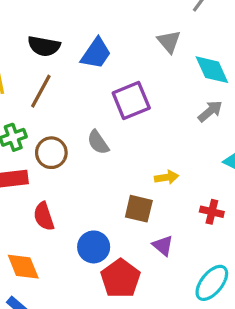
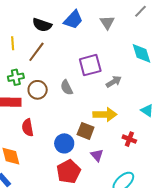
gray triangle: (169, 42) -> (107, 22), moved
blue trapezoid: (96, 53) -> (73, 20), moved
gray arrow: (210, 111) -> (114, 82), moved
yellow arrow: (167, 177) -> (105, 114), size x1.6
blue circle: (94, 247) -> (64, 143), moved

